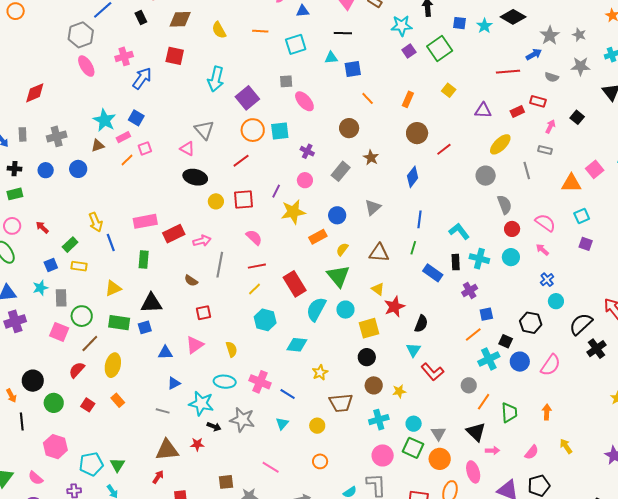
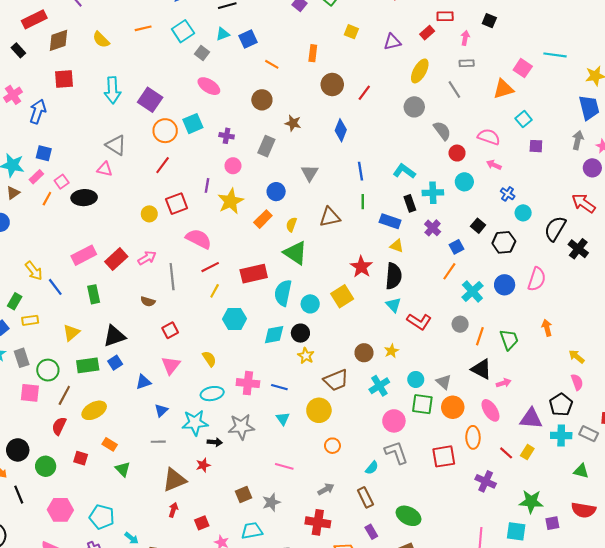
gray square: (286, 81) -> (202, 53), moved, turned -32
black ellipse: (195, 177) -> (84, 198), moved
pink semicircle: (254, 237) -> (199, 239), size x1.4
red rectangle: (295, 284) -> (254, 274), turned -55
yellow triangle: (378, 289) -> (397, 246), moved
cyan circle: (345, 310) -> (310, 304), moved
black semicircle: (421, 324) -> (394, 276), size x1.4
black square: (506, 341) -> (478, 226), moved, turned 32
black circle: (367, 357) -> (300, 333), moved
yellow ellipse: (113, 365) -> (94, 410), turned 65
yellow circle: (317, 426) -> (319, 410), size x1.5
pink semicircle: (532, 452) -> (577, 382), moved, turned -42
cyan pentagon: (91, 464) -> (102, 517), turned -30
green triangle: (117, 465) -> (123, 469), moved

